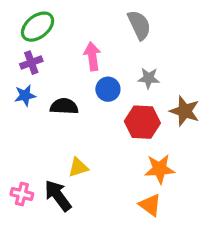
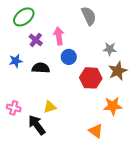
purple cross: (31, 63) -> (36, 40), moved, turned -32
gray star: (149, 78) -> (110, 49), moved
brown star: (185, 111) -> (118, 71), turned 30
orange star: (160, 169) -> (113, 106), moved
pink cross: (22, 194) -> (14, 108), moved

